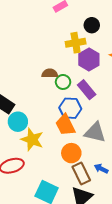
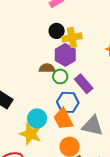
black circle: (92, 25) -> (57, 31), moved
purple hexagon: (89, 59) -> (65, 55), moved
cyan circle: (18, 122) -> (37, 118), moved

